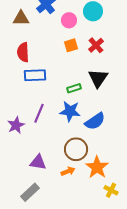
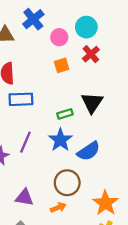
red cross: (96, 45) -> (91, 54), moved
blue star: (70, 111) -> (60, 140), turned 30
orange star: (97, 167) -> (106, 203), moved

